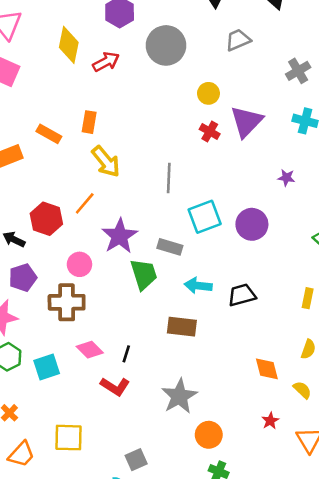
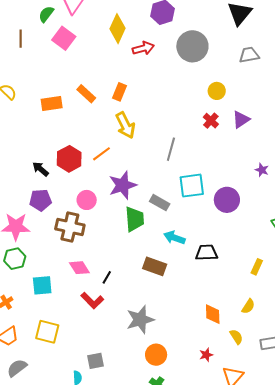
purple triangle: (246, 122) -> (241, 120), size x0.7
cyan square: (47, 367) -> (42, 285), moved

